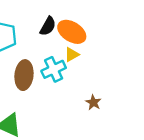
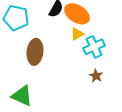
cyan cross: (54, 69) -> (94, 47), moved

